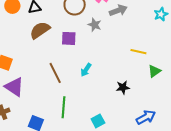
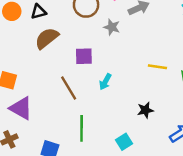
purple square: (69, 38) -> (84, 56), moved
yellow line: (138, 52) -> (157, 67), moved
black star: (123, 87) -> (145, 110), moved

